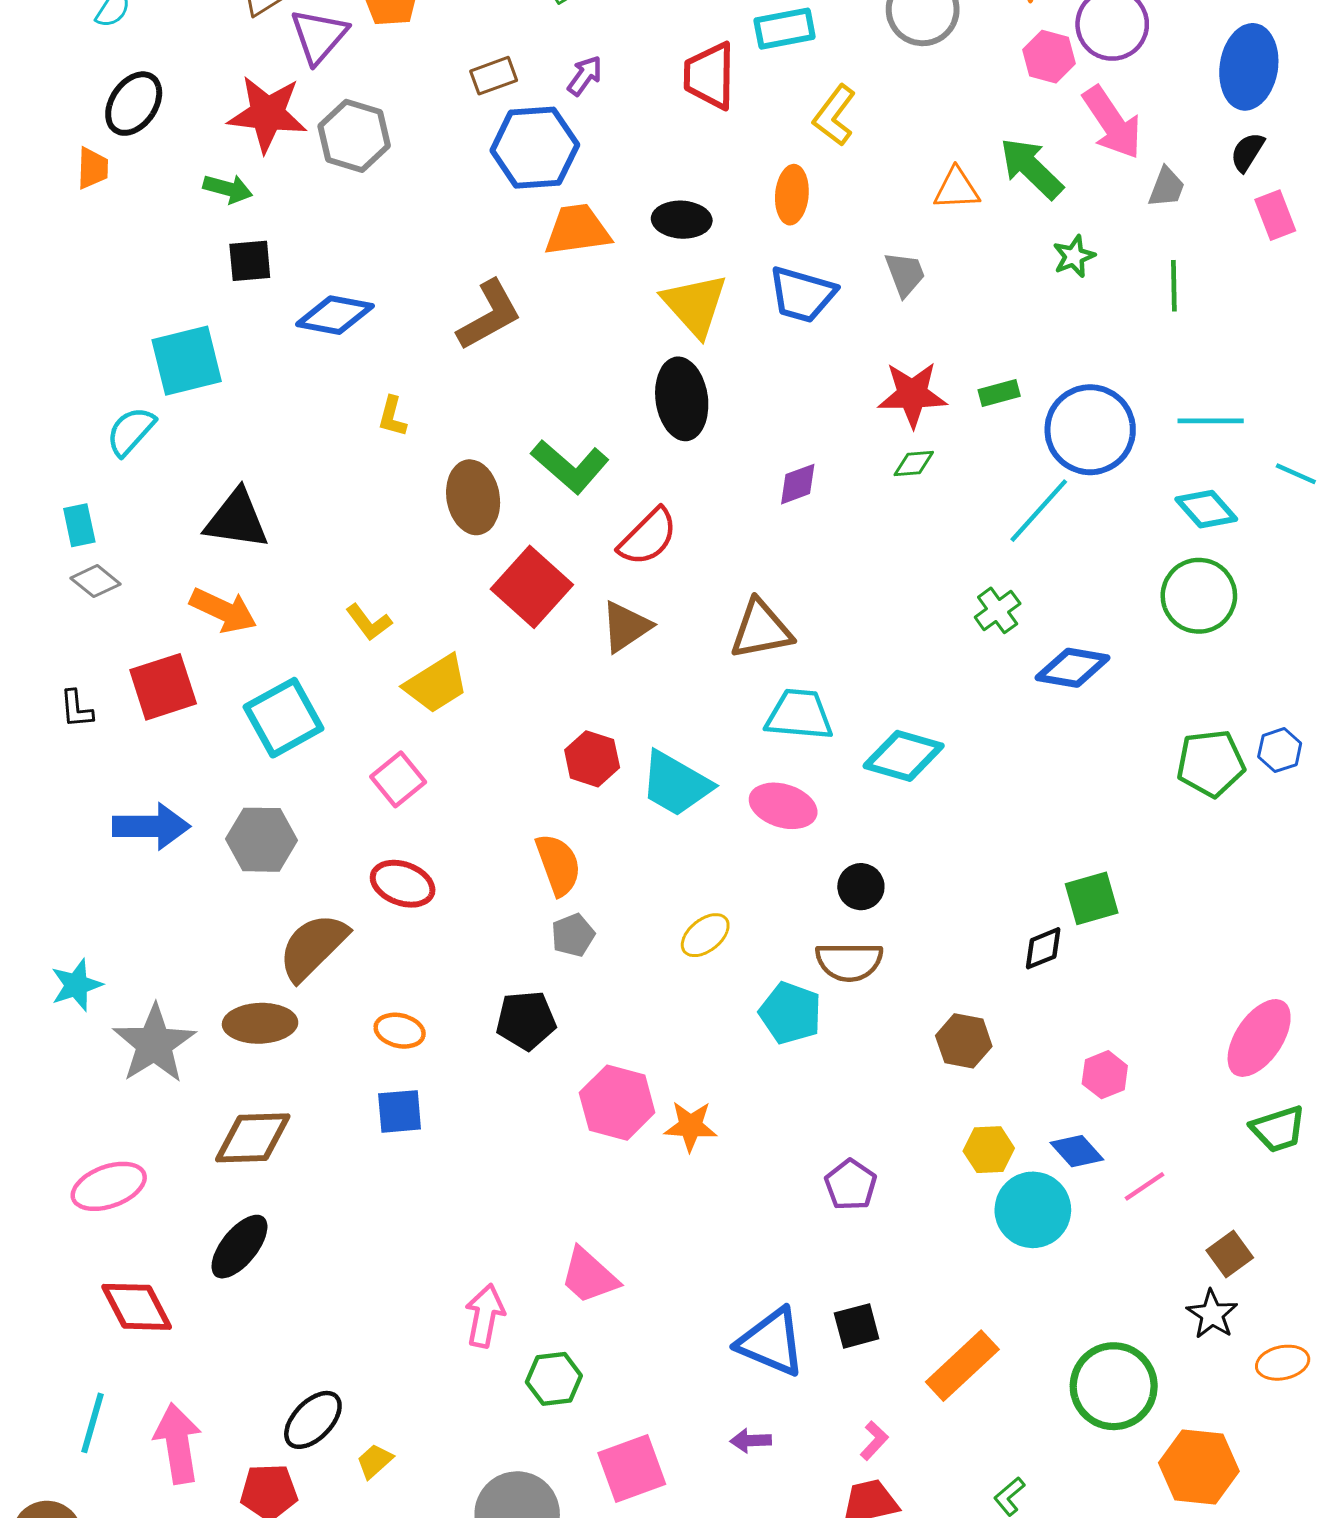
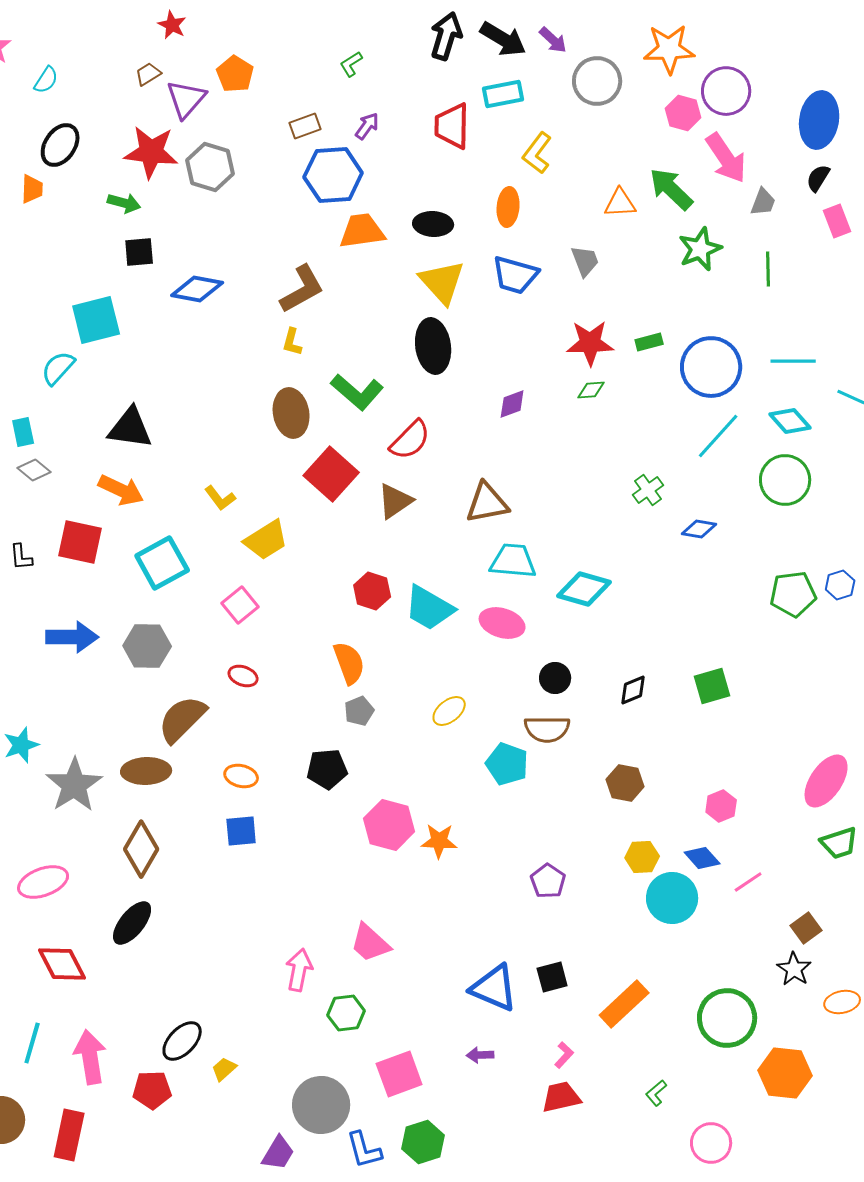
green star: (1074, 256) -> (700, 249), size x1.5
yellow L-shape: (392, 417) -> (292, 342), moved
cyan line: (1039, 511) -> (718, 436), moved
blue diamond: (1073, 668) -> (699, 529), size x0.7
red square: (163, 687) -> (80, 542), turned 30
red ellipse: (403, 884) -> (243, 676), size x0.7
black diamond: (1043, 948) -> (633, 690), moved
brown diamond: (253, 1138) -> (141, 849), turned -58

